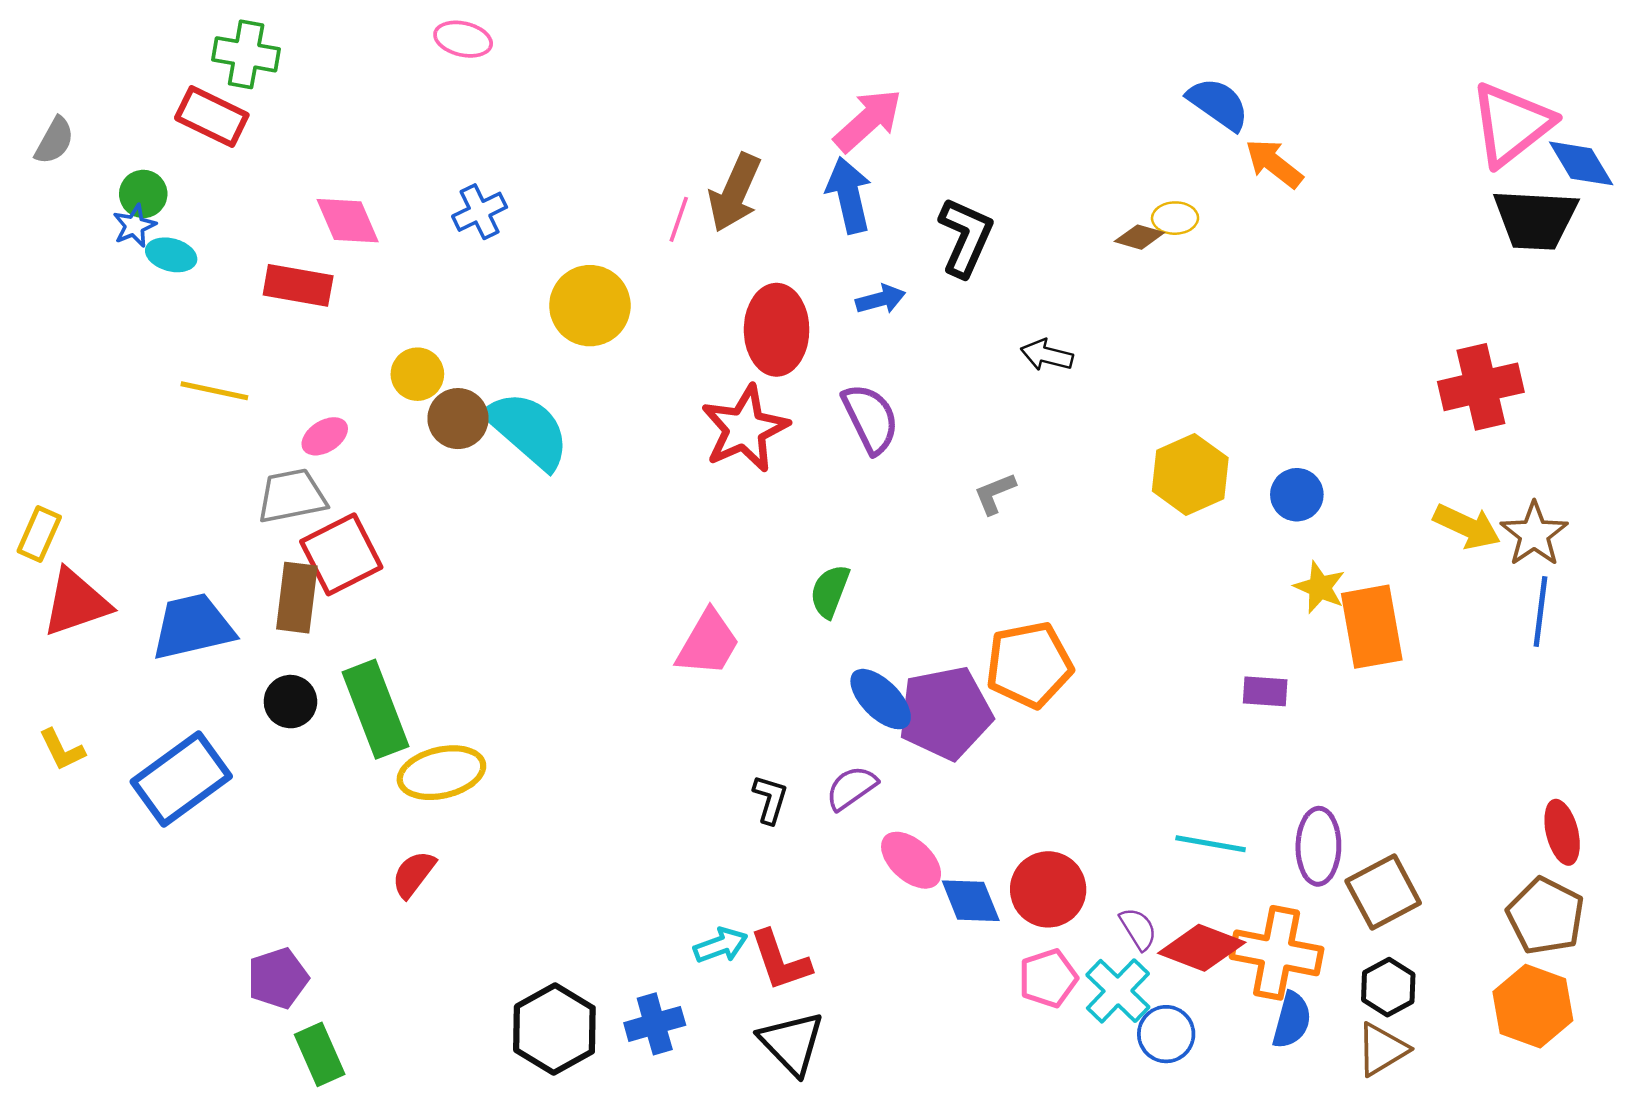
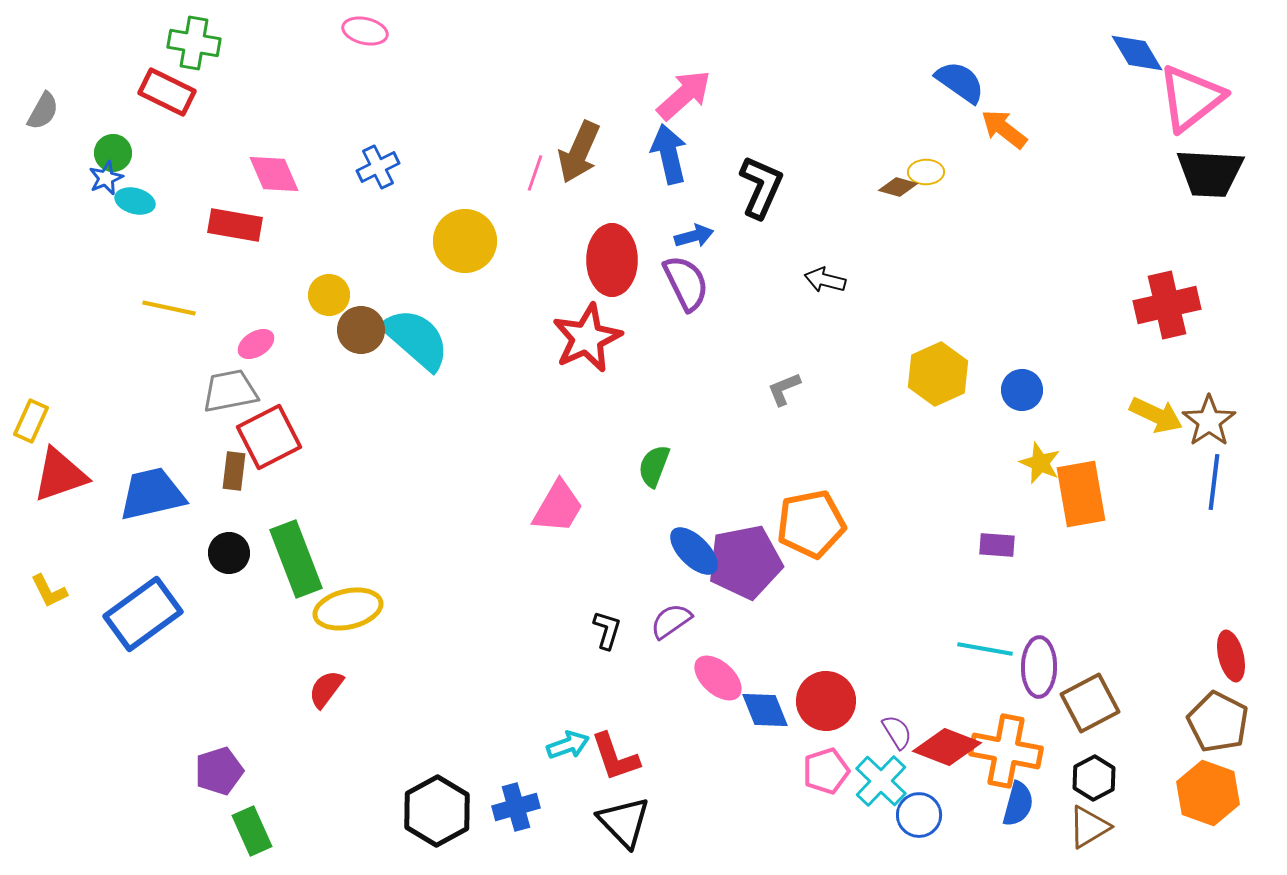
blue diamond: (1581, 163) -> (1137, 53), moved
purple semicircle: (870, 419) -> (686, 283), moved
brown rectangle: (297, 598) -> (234, 471), size x0.7
cyan line: (1211, 844) -> (985, 649), moved

